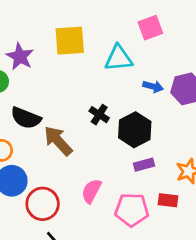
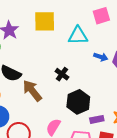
black hexagon: (135, 130) -> (78, 102), moved
purple rectangle: (144, 165) -> (97, 119), moved

